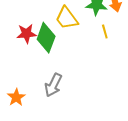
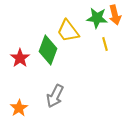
red star: (27, 34) -> (20, 58), moved, turned -30

